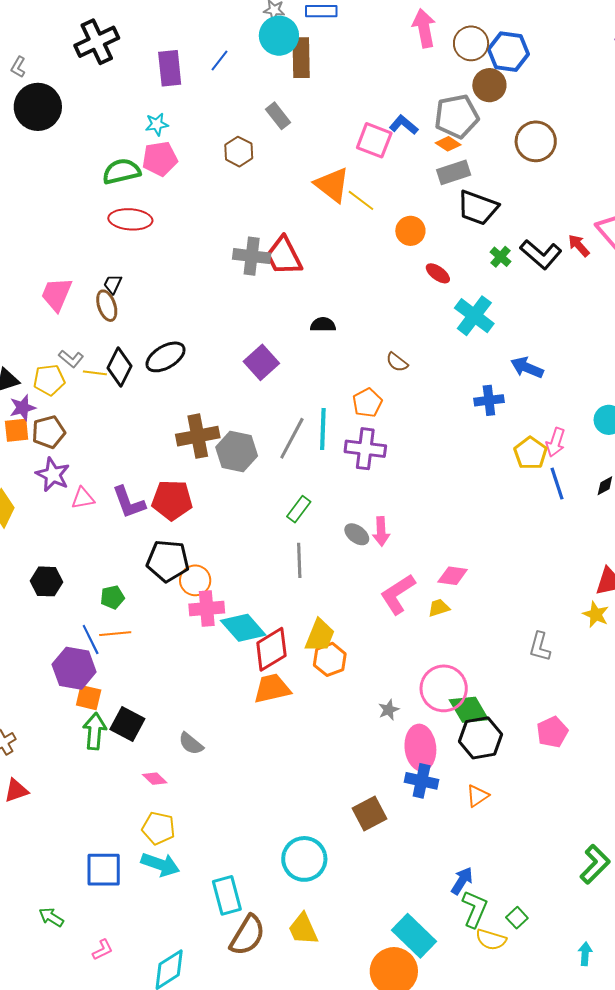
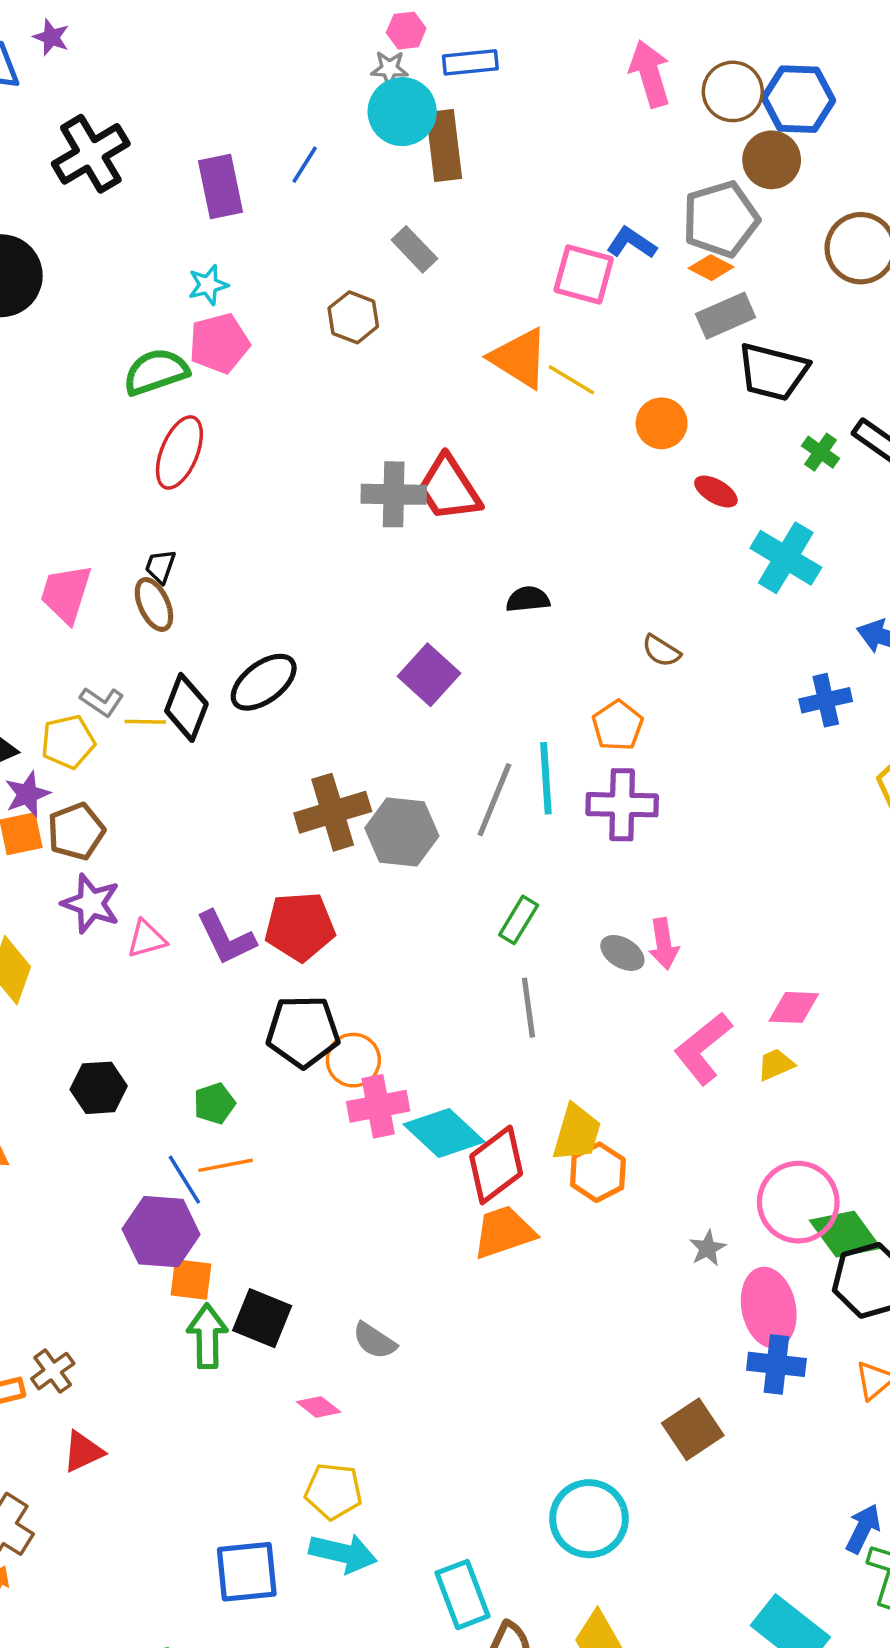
red ellipse: (130, 219) -> (179, 452), turned -66

